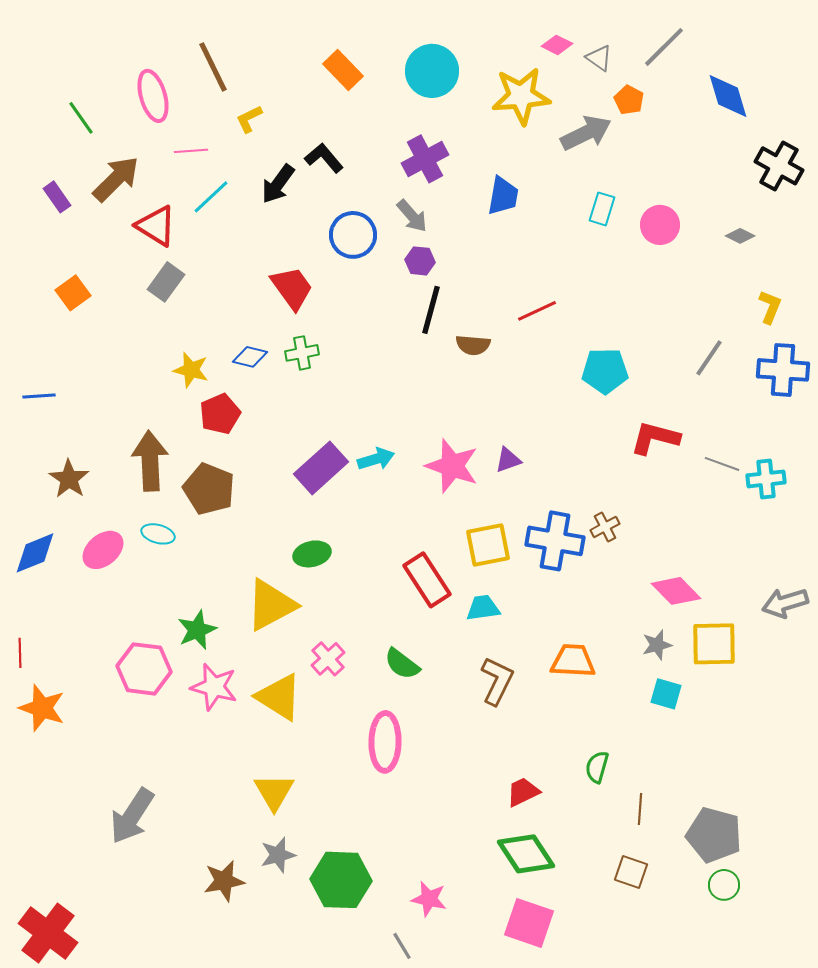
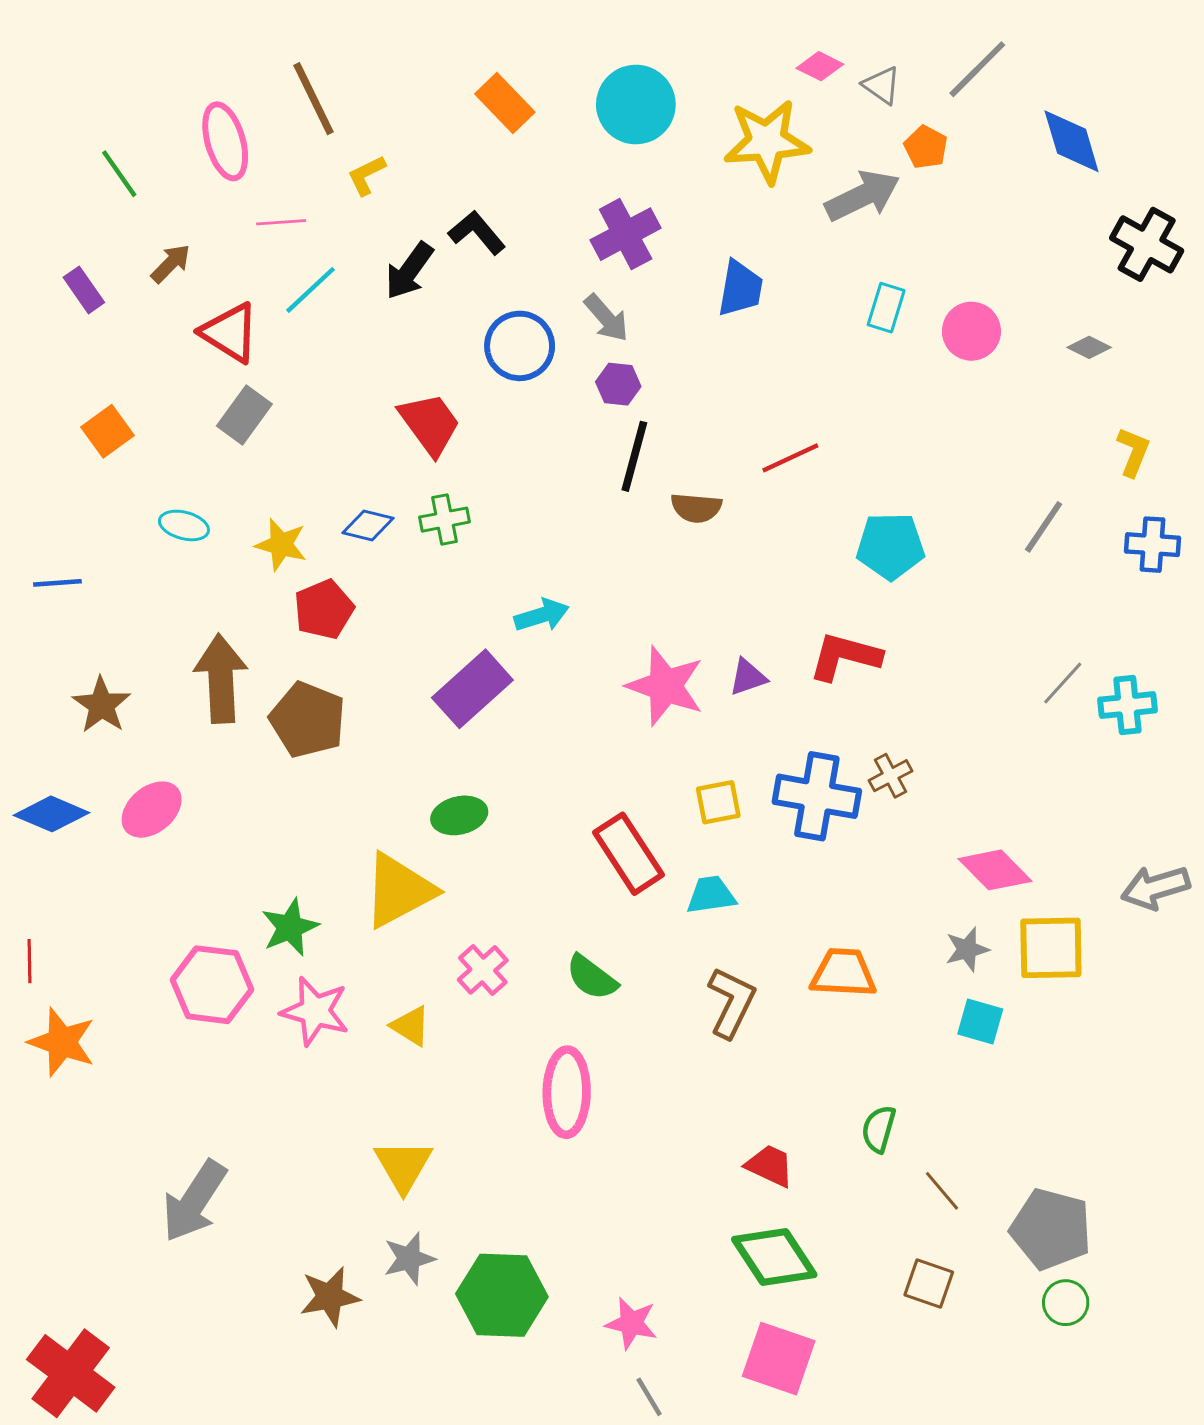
brown arrow: (116, 179) -> (171, 263), size x0.6
blue cross: (783, 370) -> (1152, 545), size x0.7
red L-shape: (655, 438) -> (845, 656), moved
cyan arrow: (376, 459) -> (542, 615), moved
gray line: (722, 464) -> (1063, 683), turned -68
cyan ellipse: (158, 534) -> (184, 525), moved
yellow square: (488, 545) -> (718, 802), size x0.7
blue diamond: (35, 553) -> (52, 814), turned 45
yellow triangle: (279, 697) -> (411, 1026), size x0.6
red trapezoid: (523, 792) -> (770, 1166), turned 51
brown line: (640, 809) -> (942, 1191), turned -44
gray line: (402, 946) -> (649, 1397), moved

